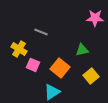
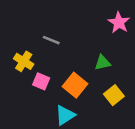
pink star: (95, 18) -> (119, 23), turned 30

